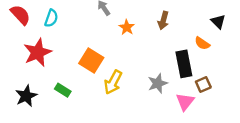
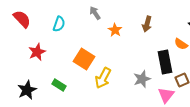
cyan semicircle: (51, 18) -> (59, 24), moved
red star: (38, 52) -> (37, 52), size x0.7

